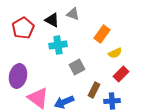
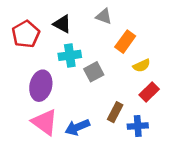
gray triangle: (73, 14) -> (104, 16), moved
gray square: (77, 67) -> (94, 72), moved
purple ellipse: (18, 76) -> (41, 86), moved

